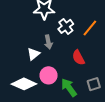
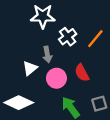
pink circle: (49, 75) -> (56, 78), moved

